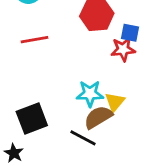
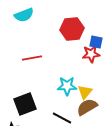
red line: (35, 40) -> (32, 58), moved
brown semicircle: (98, 117) -> (87, 107), moved

